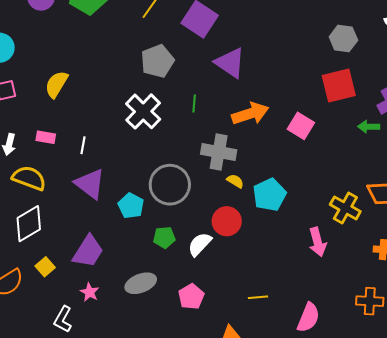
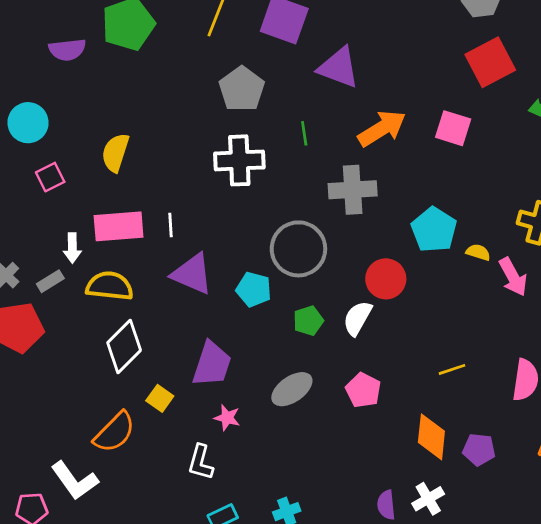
white cross: (143, 111) -> (239, 160), turned -33
pink rectangle: (46, 137) -> (119, 226), size x1.8
yellow semicircle: (235, 181) -> (478, 252), moved

